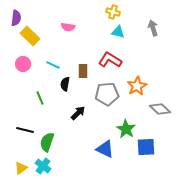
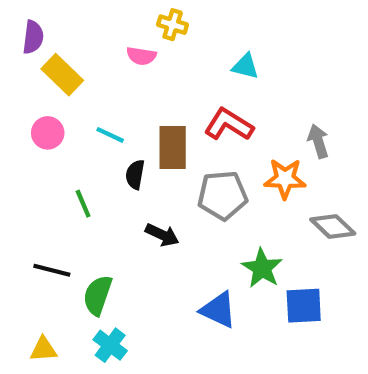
yellow cross: (113, 12) -> (173, 25), moved
gray arrow: (153, 28) -> (318, 141), moved
brown rectangle: (83, 71) -> (173, 147), size x1.5
orange star: (137, 86) -> (285, 179), turned 30
black arrow: (78, 113) -> (162, 235), turned 70
cyan cross: (43, 166) -> (110, 345), moved
yellow triangle: (21, 168) -> (44, 349), turned 32

